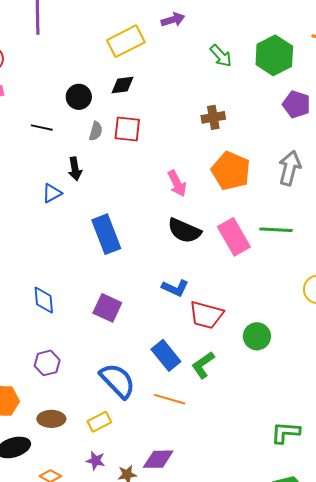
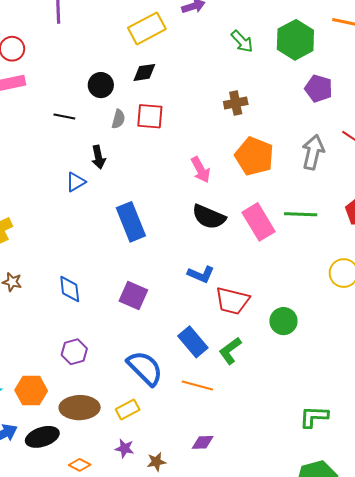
brown ellipse: (51, 419) -> (80, 408), size x1.4
purple diamond: (158, 459) -> (203, 442), moved, size x0.7

